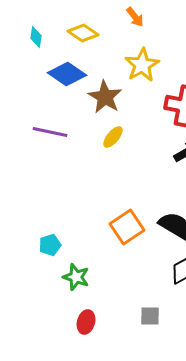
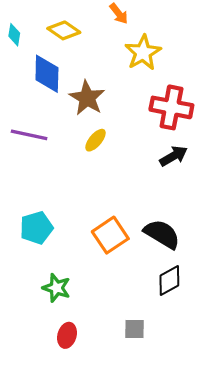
yellow star: (142, 65) -> (143, 53), moved
blue diamond: (67, 74) -> (47, 74), turned 57
cyan pentagon: (50, 245) -> (36, 228), moved, size x1.4

